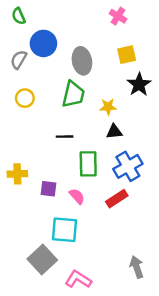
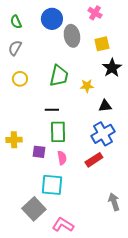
green semicircle: (19, 16) -> (16, 22), moved
blue circle: (43, 43) -> (52, 19), moved
gray ellipse: (82, 61) -> (72, 36), moved
black triangle: (114, 132) -> (105, 106), moved
green rectangle: (88, 164) -> (58, 132), moved
pink semicircle: (77, 196) -> (62, 158), turned 32
gray arrow: (137, 267) -> (114, 202), moved

